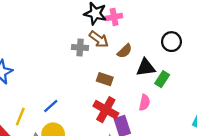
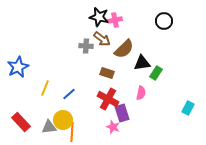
black circle: (171, 42) -> (164, 21), moved
brown semicircle: (125, 51) -> (124, 49), size x1.5
blue line: (51, 106) -> (69, 94), moved
yellow line: (20, 117) -> (45, 88), moved

